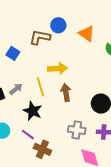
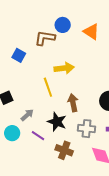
gray arrow: (16, 89) -> (27, 115), moved
brown arrow: (66, 93) -> (73, 103), moved
black star: (33, 111) -> (57, 122), moved
brown cross: (42, 149) -> (64, 150), moved

